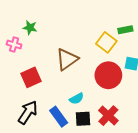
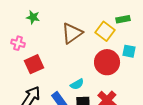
pink cross: (14, 45) -> (18, 43), moved
brown triangle: (67, 59) -> (72, 33), moved

